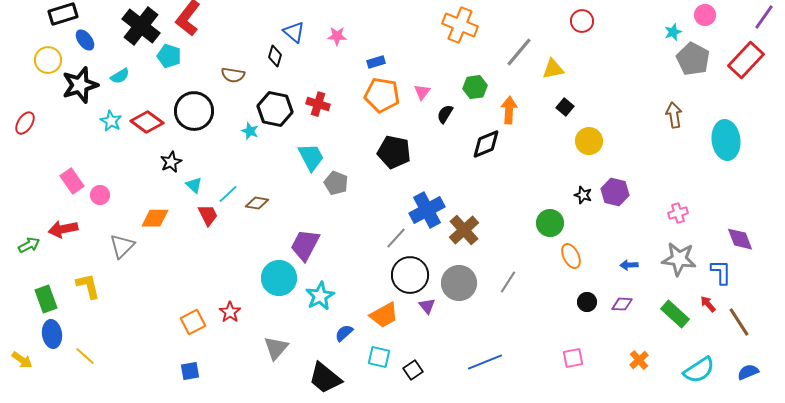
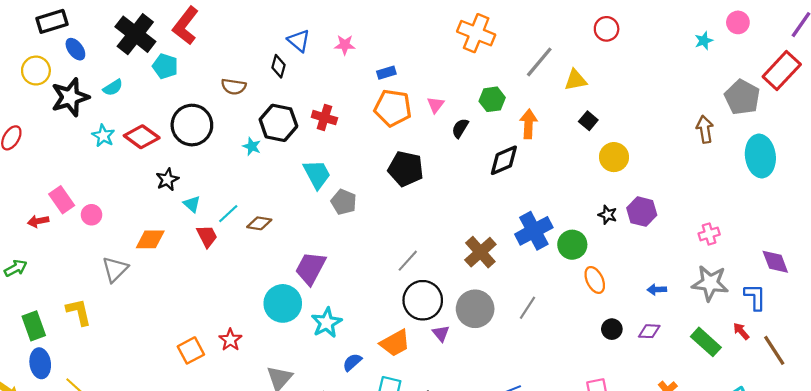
gray pentagon: (693, 59) -> (742, 97), moved
blue cross: (427, 210) -> (534, 231), moved
red arrow: (63, 229) -> (38, 221), moved, size x0.7

